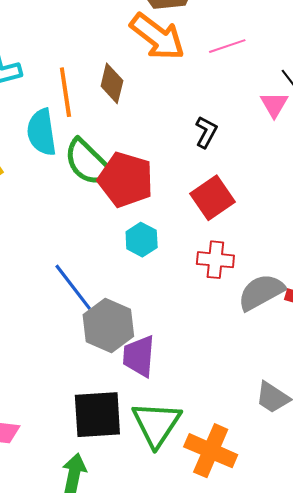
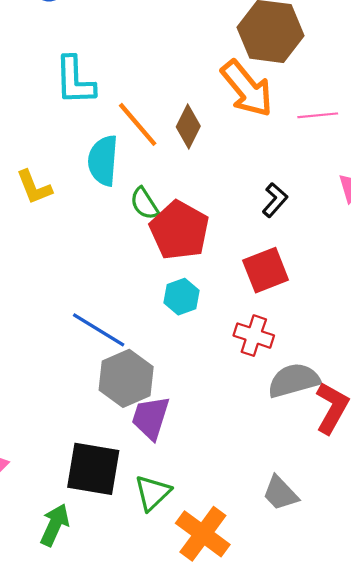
orange line: (65, 92) -> (138, 124), turned -45
green semicircle: (88, 163) -> (144, 203), size x0.6
blue line: (73, 287) -> (99, 330), turned -34
green triangle: (156, 424) -> (153, 493), size x0.7

